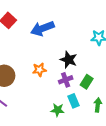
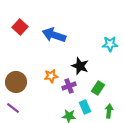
blue arrow: (42, 28) -> (54, 35), turned 40
purple cross: (66, 80) -> (69, 86), moved

